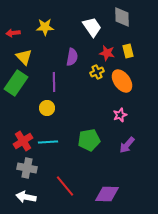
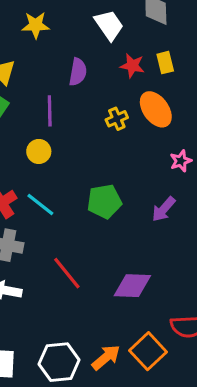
yellow cross: (97, 72) -> (117, 119), moved
pink star: (120, 115) -> (181, 161), moved
cyan line: (48, 142) -> (40, 205), turned 42

